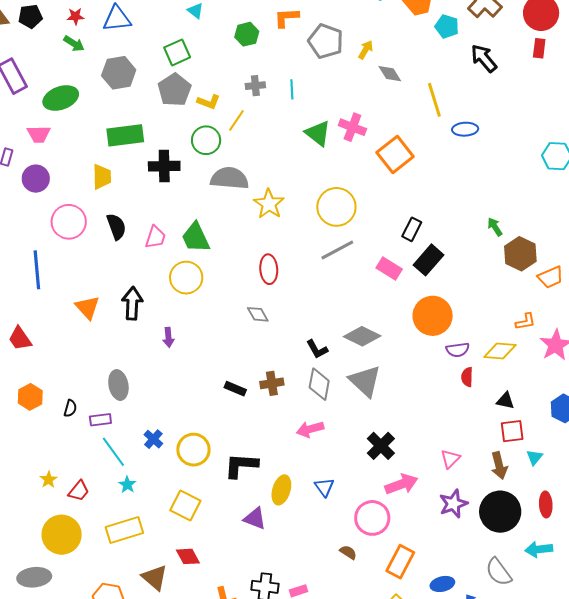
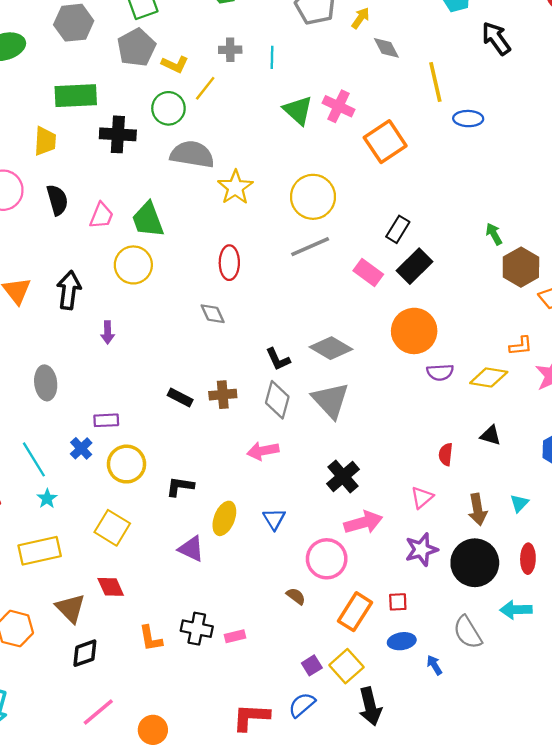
red semicircle: (467, 377) -> (446, 454), moved
purple rectangle: (100, 420) -> (106, 420), moved
red square: (512, 431) -> (398, 602), moved, size x0.7
black L-shape: (241, 465) -> (180, 487), size x0.7

